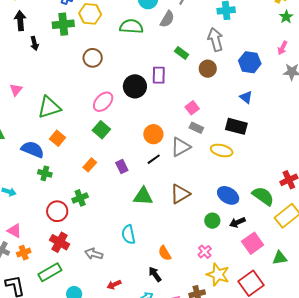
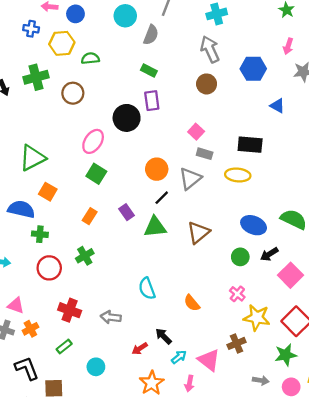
green cross: (63, 24) -> (36, 77), moved
green semicircle: (131, 26) -> (90, 58), moved, size x0.7
green rectangle: (182, 53) -> (149, 70), moved
blue triangle: (246, 97) -> (277, 106), moved
green triangle: (143, 196) -> (155, 227), moved
red circle: (57, 211) -> (49, 268), moved
green rectangle: (50, 272) -> (64, 346), size x0.6
black arrow: (155, 274) -> (164, 336), moved

